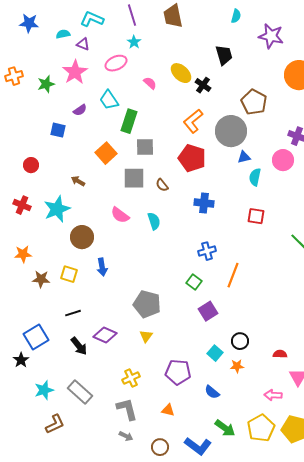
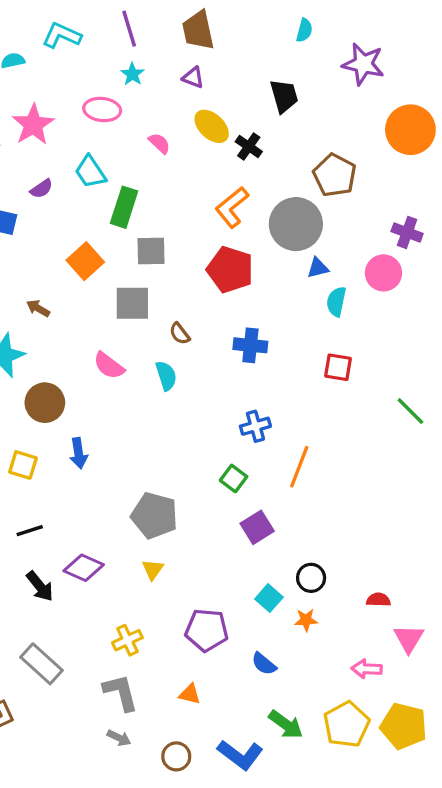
purple triangle: (83, 44) -> (193, 77), moved
pink ellipse: (116, 63) -> (102, 110), turned 30
brown semicircle: (162, 185) -> (180, 334), moved

